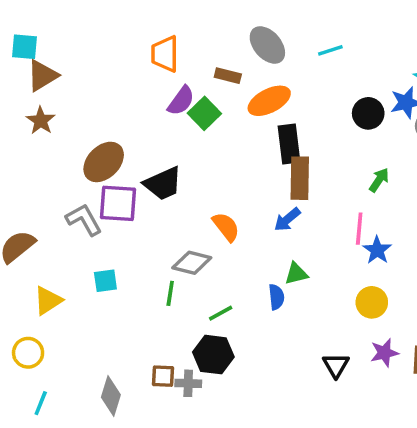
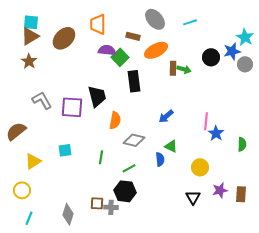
cyan square: (24, 47) -> (31, 22), moved
purple semicircle: (181, 101) -> (107, 50), turned -120
black rectangle: (289, 144) -> (134, 81), moved
brown ellipse: (104, 162) -> (64, 38), moved
brown rectangle: (300, 178) -> (173, 68), moved, size x0.6
green arrow: (379, 180) -> (184, 69), moved, turned 72
black trapezoid: (163, 184) -> (97, 96), turned -80
gray L-shape: (84, 220) -> (42, 100), moved
orange semicircle: (226, 227) -> (115, 120), moved, turned 48
gray diamond: (192, 263) -> (134, 140), moved
green triangle: (296, 274) -> (171, 146), turned 40
yellow circle: (372, 302) -> (200, 167), moved

